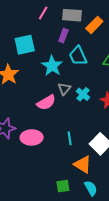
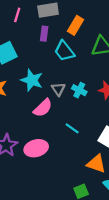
orange rectangle: (94, 25) -> (76, 25), moved
cyan star: (52, 66) -> (32, 80), moved
cyan line: (70, 138) -> (72, 128), moved, turned -32

